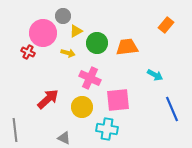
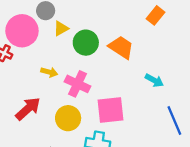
orange rectangle: (166, 25) -> (155, 15), moved
orange trapezoid: (127, 47) -> (121, 47), turned 40
yellow arrow: (68, 53) -> (49, 72), moved

